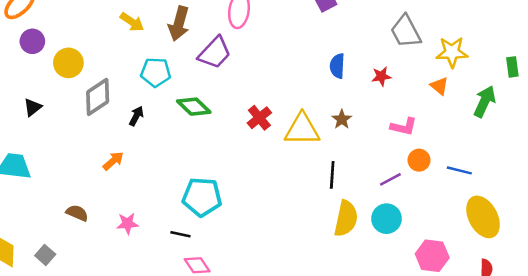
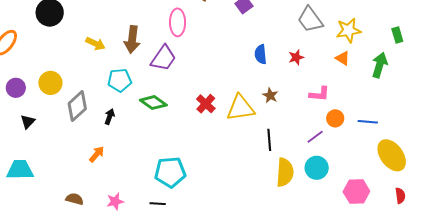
purple circle: (32, 41) -> (16, 88), moved

